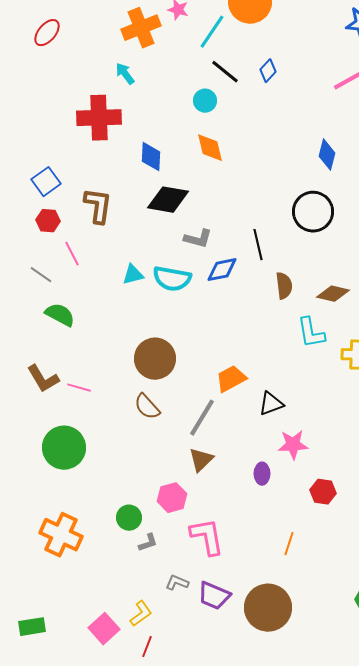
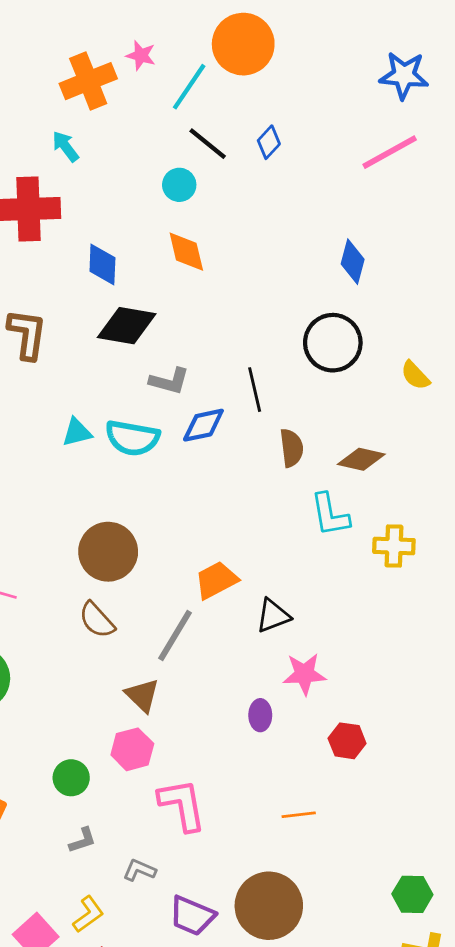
brown triangle: (201, 460) -> (142, 695), moved, turned -32
gray L-shape: (148, 543) -> (83, 840), moved
orange line: (289, 544) -> (299, 815), turned 65
purple trapezoid: (214, 596) -> (192, 916), moved

